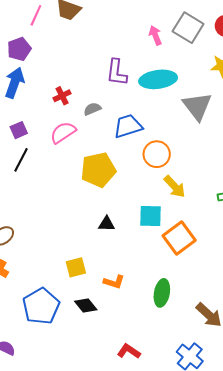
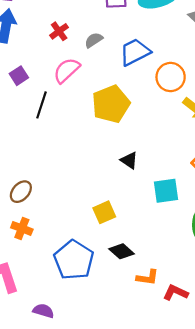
black line: (21, 160) -> (42, 105), moved
cyan square: (150, 216) -> (166, 191), moved
black triangle: (107, 224) -> (129, 160), turned 42
orange L-shape: (114, 282) -> (147, 277), moved

